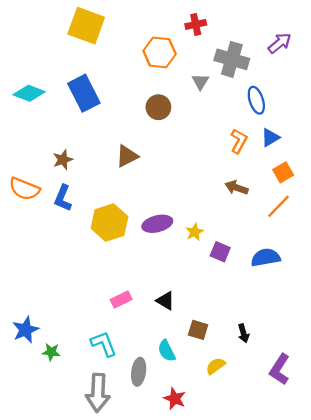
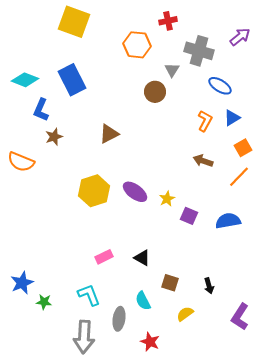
blue ellipse: (256, 100) -> (220, 86), turned -40
brown circle: (158, 107) -> (155, 92), moved
blue L-shape: (63, 198) -> (41, 110), moved
purple ellipse: (157, 224) -> (135, 192), turned 50

